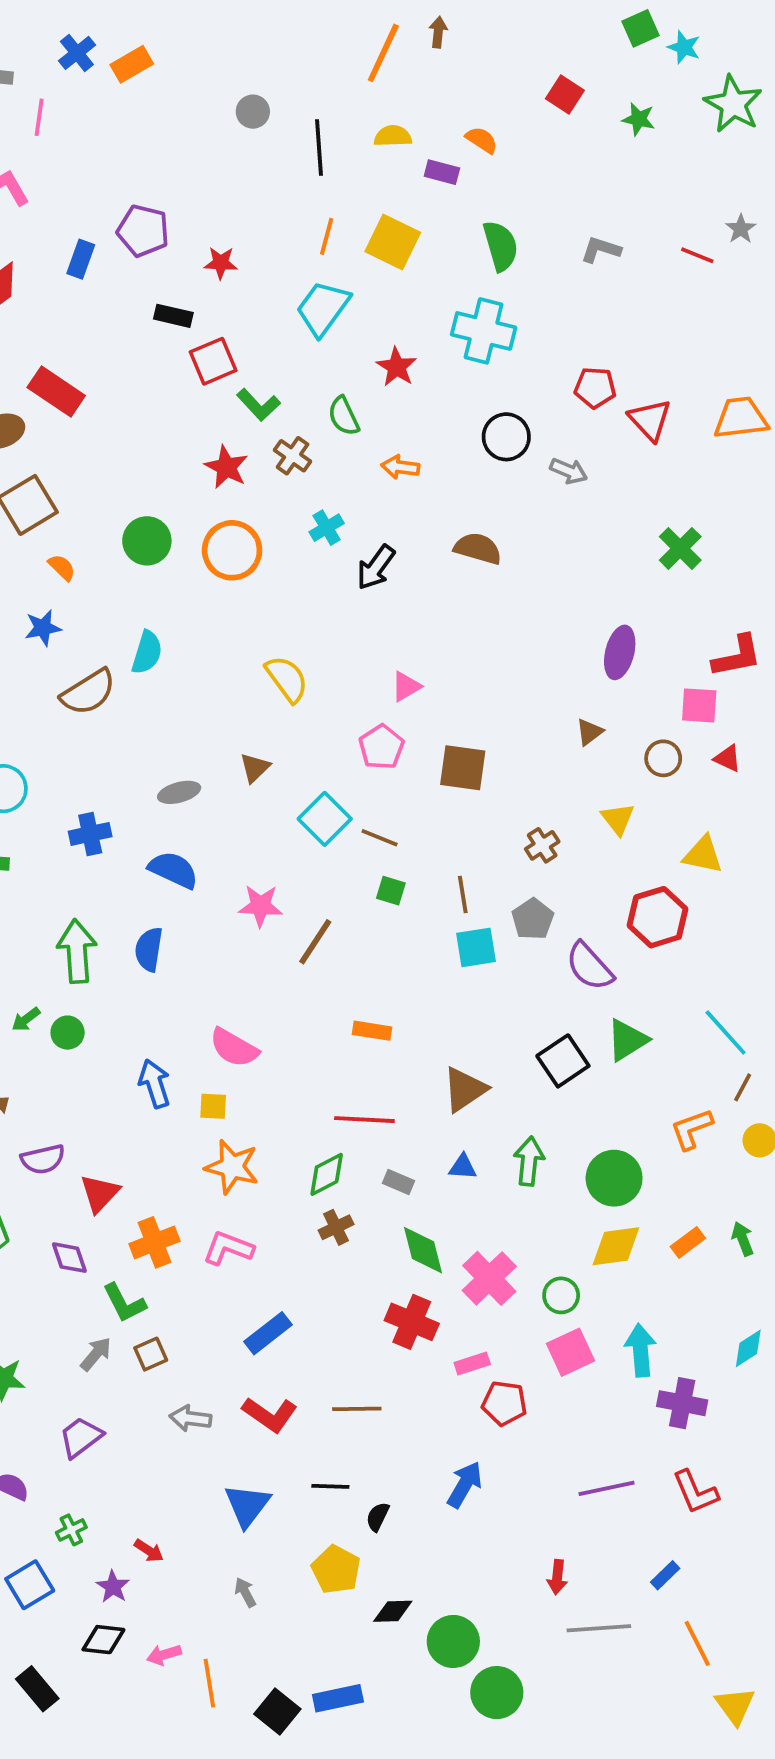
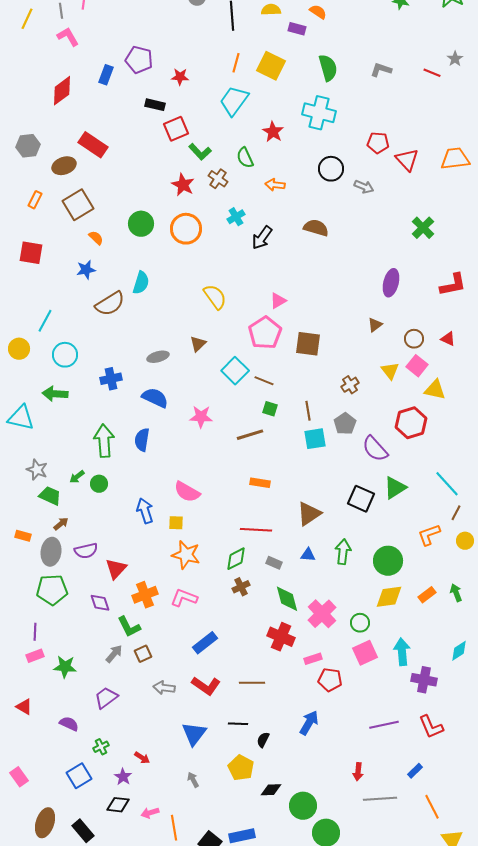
pink square: (699, 705) -> (417, 366), moved, turned 35
pink pentagon: (381, 747) -> (265, 333), size x1.4
brown line: (315, 942) -> (250, 435), moved, turned 40
black square: (563, 1061) -> (361, 499), turned -32

